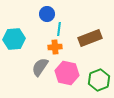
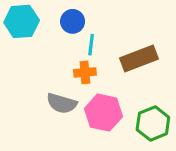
cyan hexagon: (14, 39) -> (22, 21), moved
gray semicircle: (40, 67) -> (62, 103), turned -108

